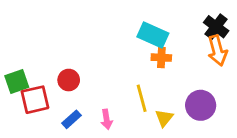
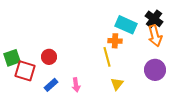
cyan rectangle: (153, 35) -> (126, 25), moved
yellow line: (142, 98) -> (107, 57), moved
red square: (35, 100) -> (25, 71), turned 30
purple circle: (201, 105) -> (155, 70), moved

